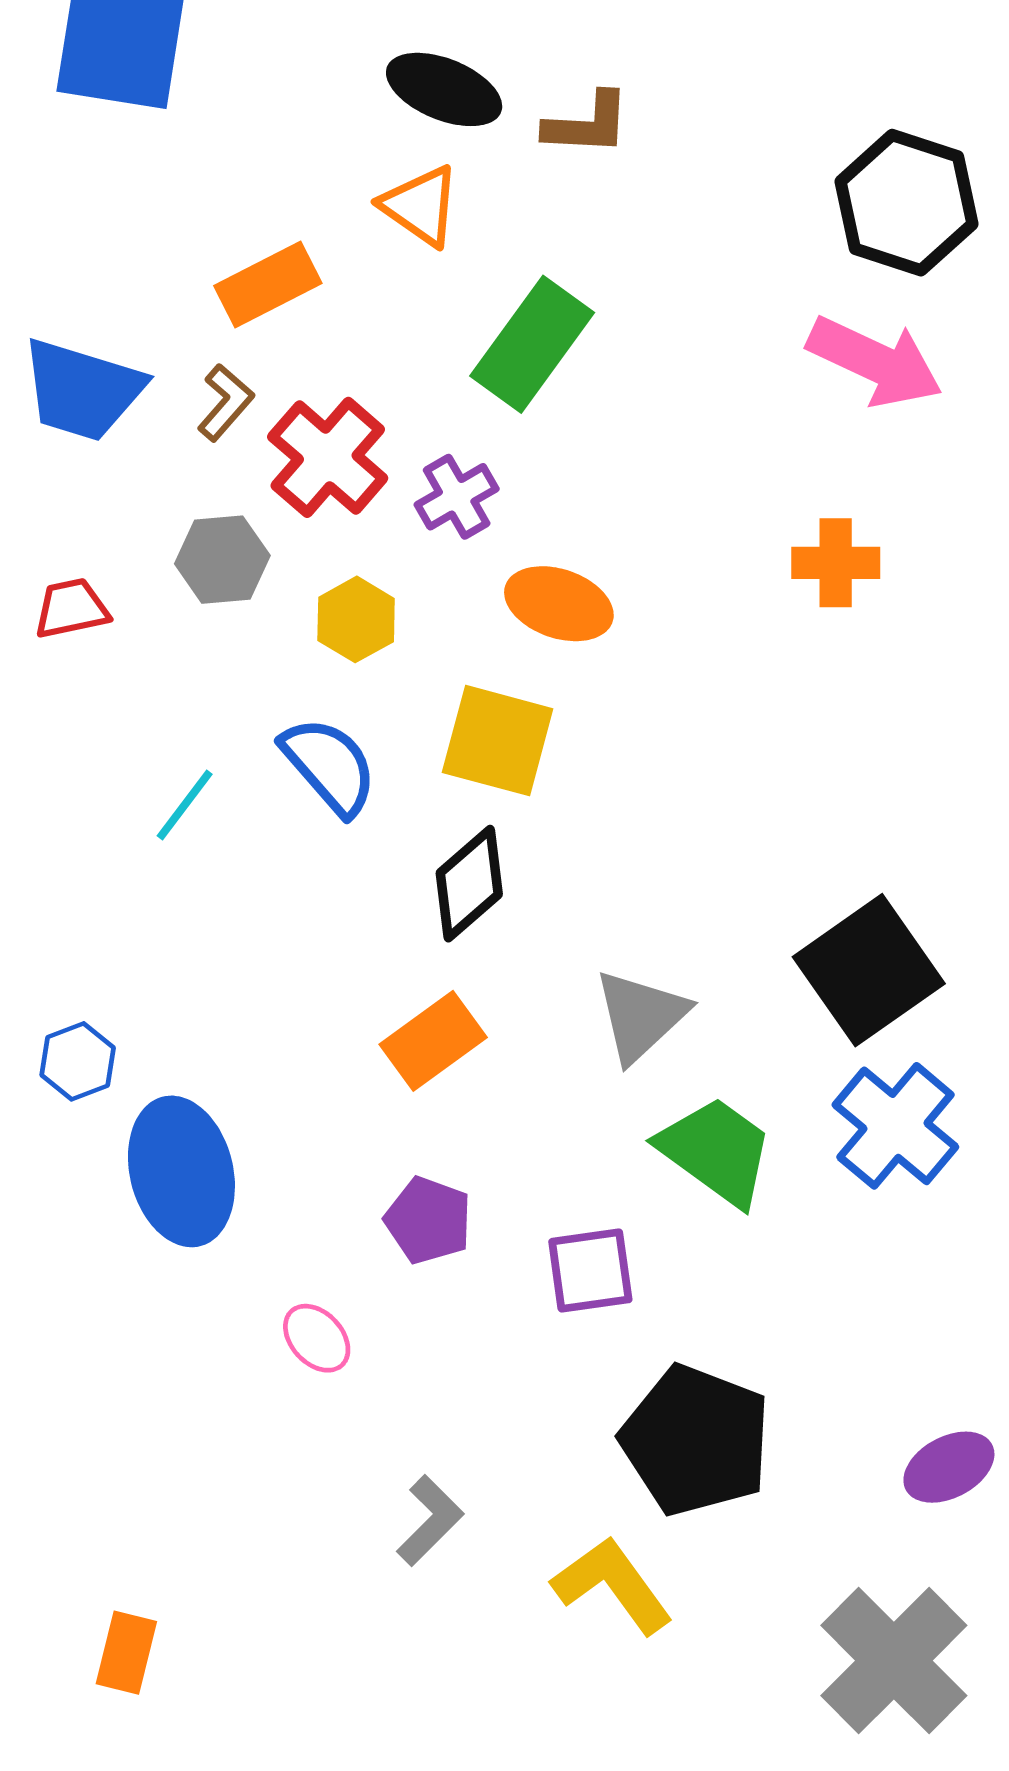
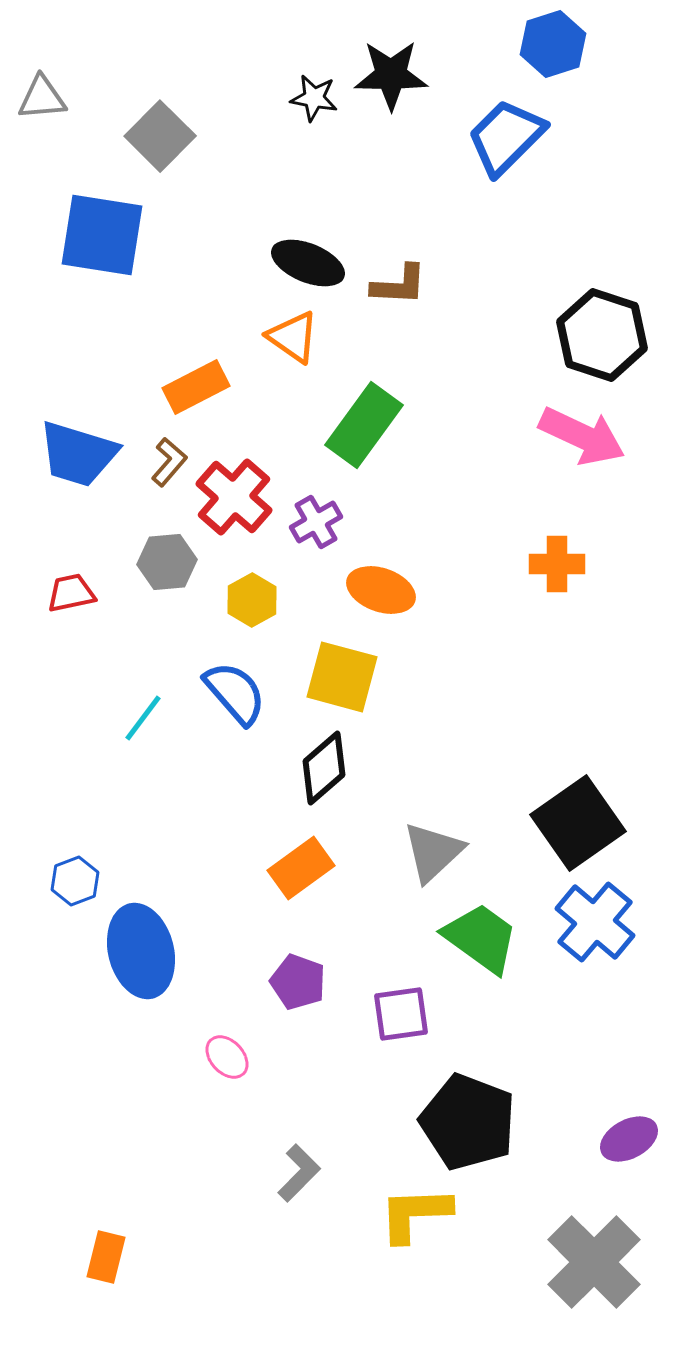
yellow L-shape: (612, 1585) -> (415, 1214), turned -56

